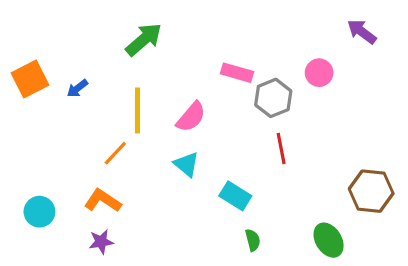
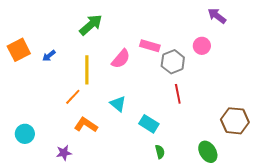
purple arrow: (362, 32) -> (217, 16), moved
pink semicircle: (191, 117) -> (121, 59), moved
orange L-shape: (103, 201) -> (86, 125), moved

